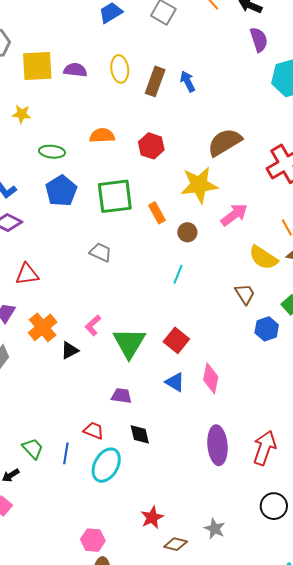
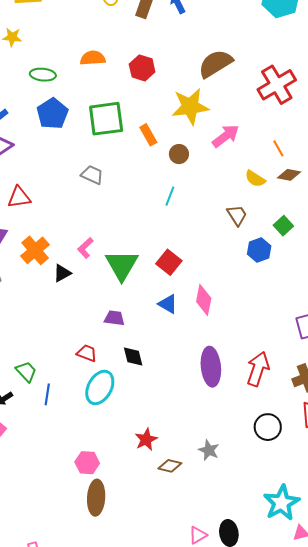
yellow semicircle: (263, 258) -> (255, 179), size x0.7
blue line: (66, 453) -> (47, 394), moved

